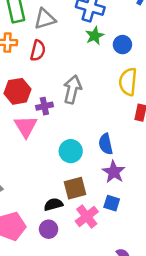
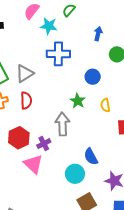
green star: (95, 36) -> (78, 101), moved
yellow semicircle: (128, 82) -> (105, 105), size x0.6
blue semicircle: (106, 144) -> (91, 157), moved

